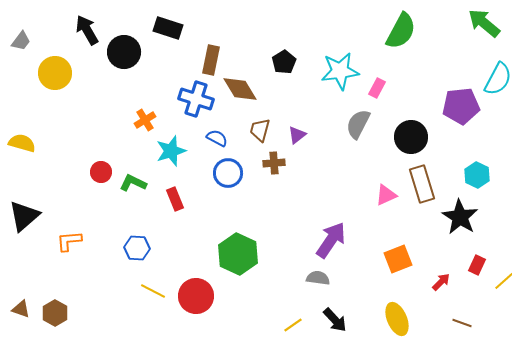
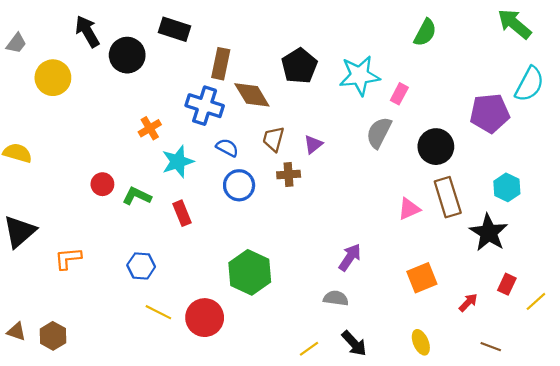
green semicircle: (401, 31) -> (425, 33), size x0.7
black pentagon: (284, 62) -> (299, 66), size x1.4
purple arrow: (331, 240) -> (350, 257), size x0.7
yellow ellipse: (397, 319) -> (421, 342), size x0.7

